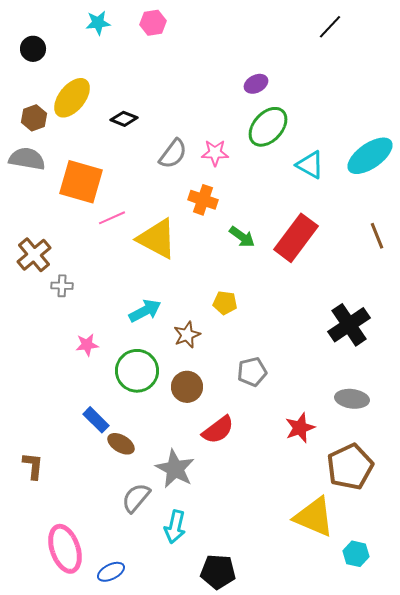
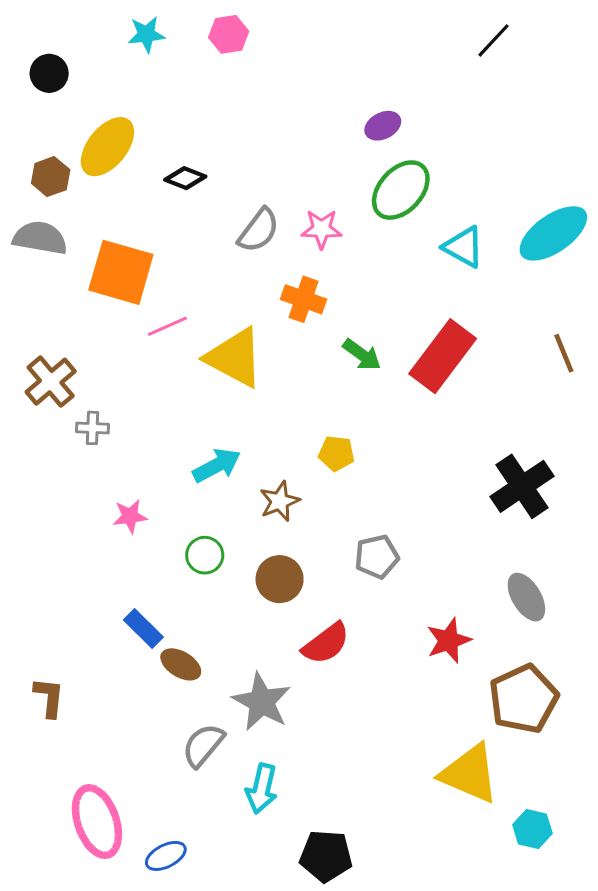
green circle: (137, 371) -> (205, 555), size x0.6
gray ellipse: (352, 399) -> (526, 597), turned 52

